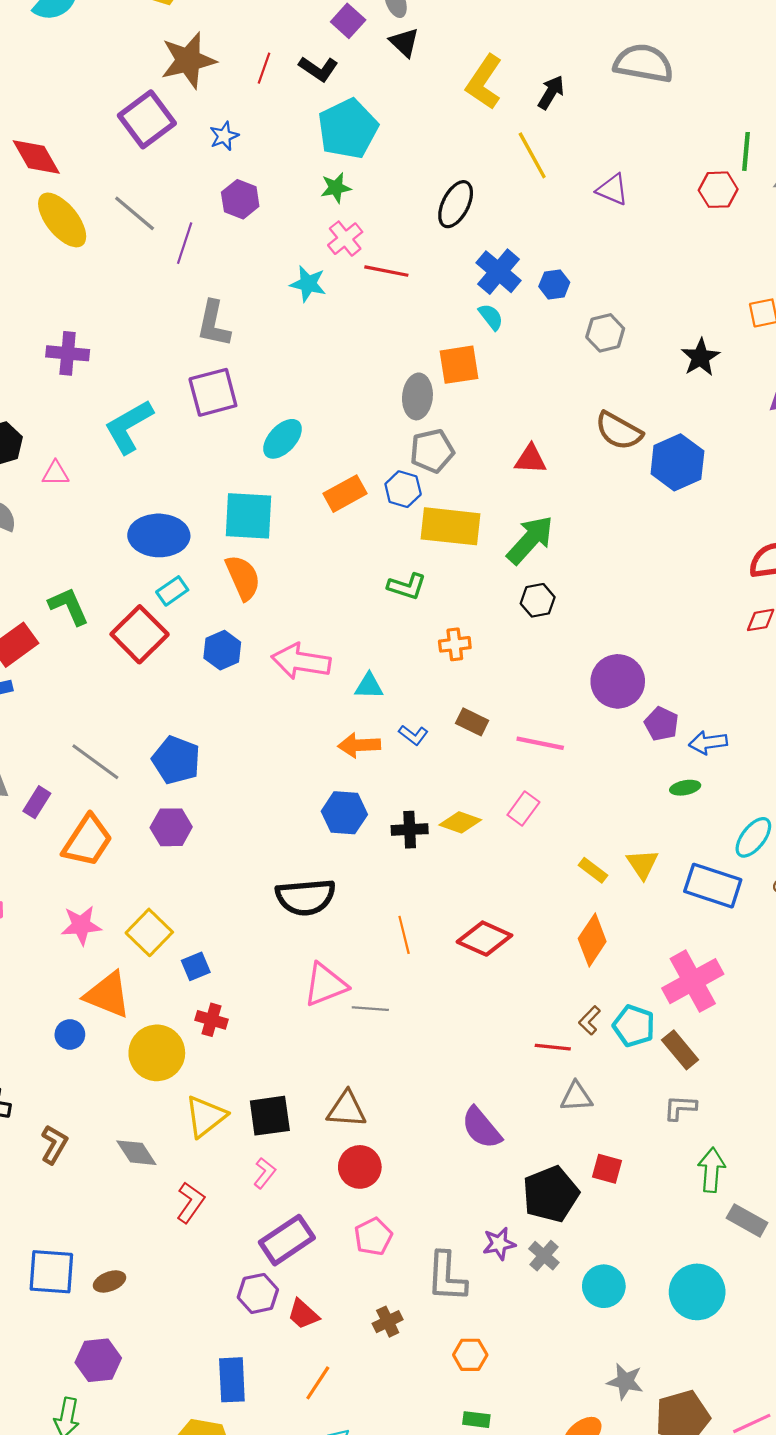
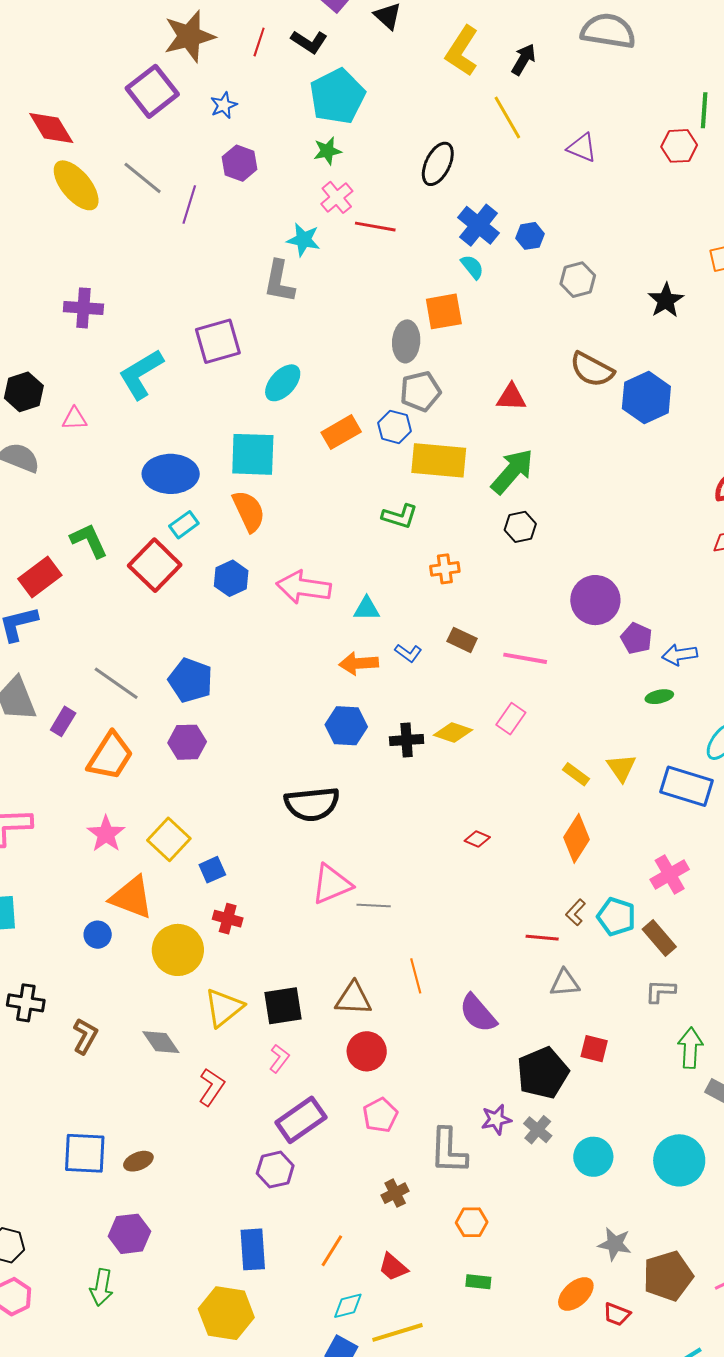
gray L-shape: (214, 324) -> (279, 281), moved
pink star: (81, 925) -> (106, 834), turned -30
orange line: (404, 935) -> (416, 976), moved
red diamond: (484, 939) -> (477, 839), size x0.5
pink cross: (693, 981) -> (670, 874), size x0.7
red trapezoid: (303, 1314) -> (393, 1267), moved

